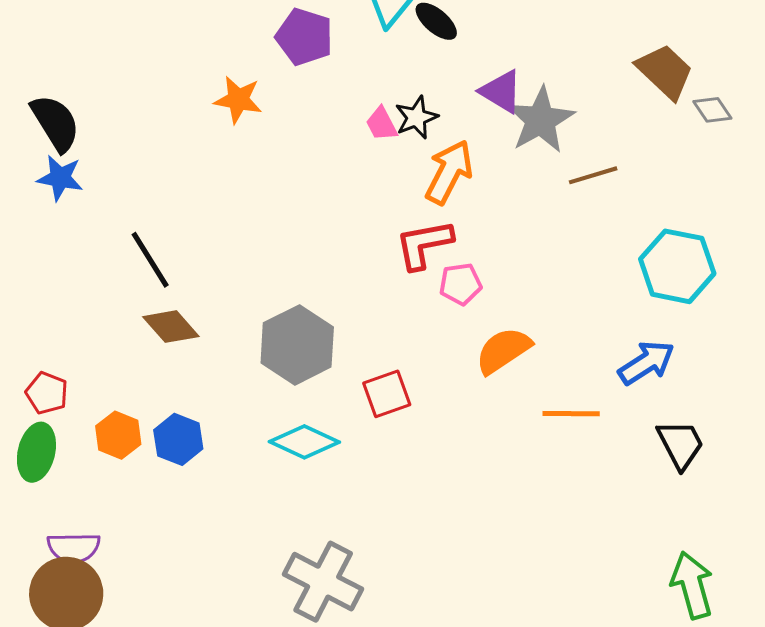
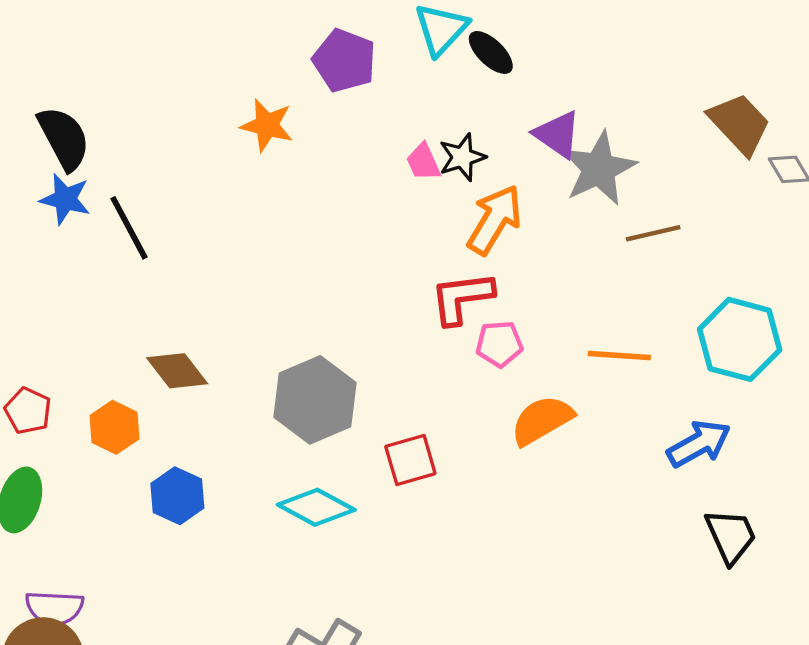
black line: (150, 260) -> (129, 228), moved
red pentagon: (47, 393) -> (28, 411), moved
orange line: (571, 414) -> (619, 356), moved
orange hexagon: (118, 435) -> (114, 427), moved

